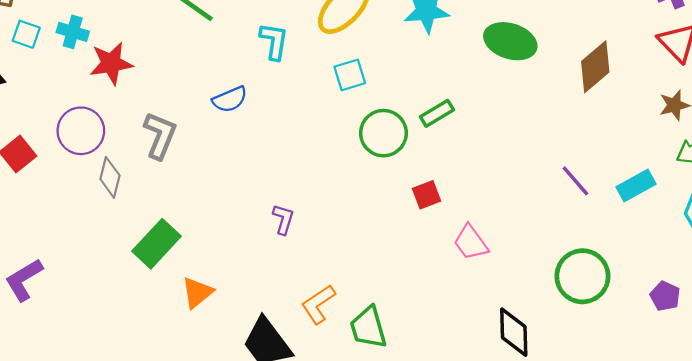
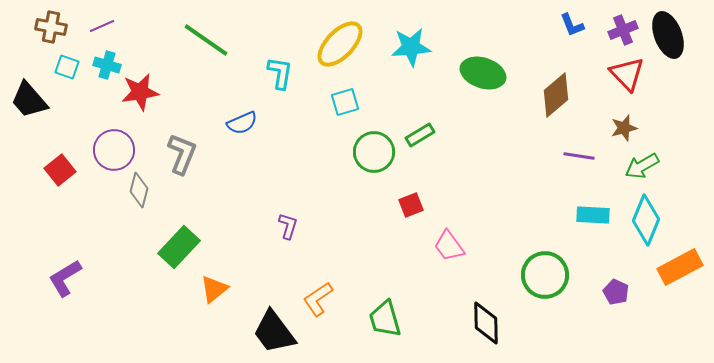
purple line: (575, 181) -> (579, 156), moved, turned -40
cyan rectangle: (636, 185) -> (593, 215), moved, turned 32
green trapezoid: (368, 327) -> (385, 319), moved

